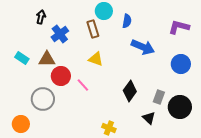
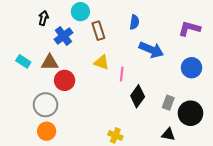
cyan circle: (104, 11) -> (80, 12), moved
pink line: (83, 85) -> (122, 74), moved, turned 48
black triangle: (149, 118) -> (168, 134), moved, turned -32
orange circle: (21, 124) -> (47, 131), moved

